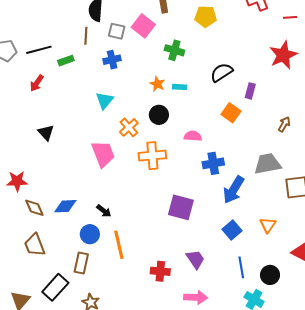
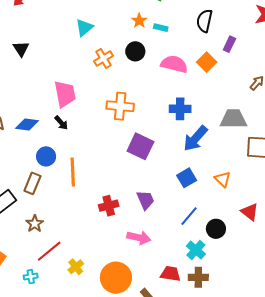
black semicircle: (222, 72) -> (204, 21), turned -55
pink semicircle: (193, 136) -> (174, 64), moved, size x1.5
pink trapezoid: (103, 154) -> (65, 94), moved
orange cross: (152, 156) -> (120, 106), moved
black arrow: (104, 211) -> (61, 123), moved
orange triangle: (268, 225) -> (223, 179), turned -30
blue line: (241, 267) -> (189, 216), turned 40
red cross: (160, 271) -> (109, 206), turned -30

